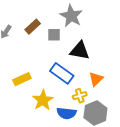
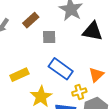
gray square: (54, 35) -> (49, 37), moved
black triangle: (80, 51) -> (93, 31), moved

